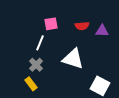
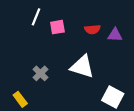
white line: (40, 43) -> (36, 17), moved
yellow rectangle: (31, 84) -> (20, 99), moved

